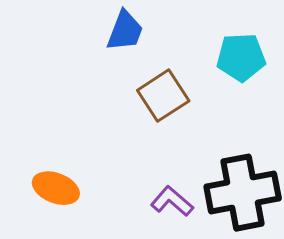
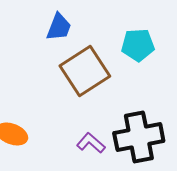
brown square: (163, 96) -> (85, 71), size x1.4

